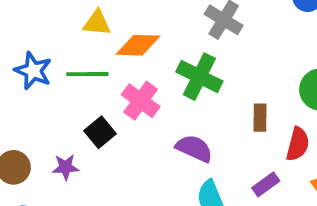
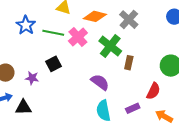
orange diamond: (138, 45) -> (95, 16), moved
pink cross: (141, 101) -> (78, 37), moved
brown rectangle: (260, 118) -> (129, 63), moved

